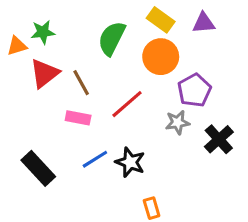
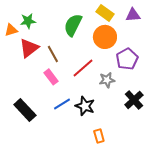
pink rectangle: (78, 118) -> (51, 77), turned 42
gray star: (178, 122) -> (107, 80), moved
black cross: (219, 139) -> (134, 100), moved

